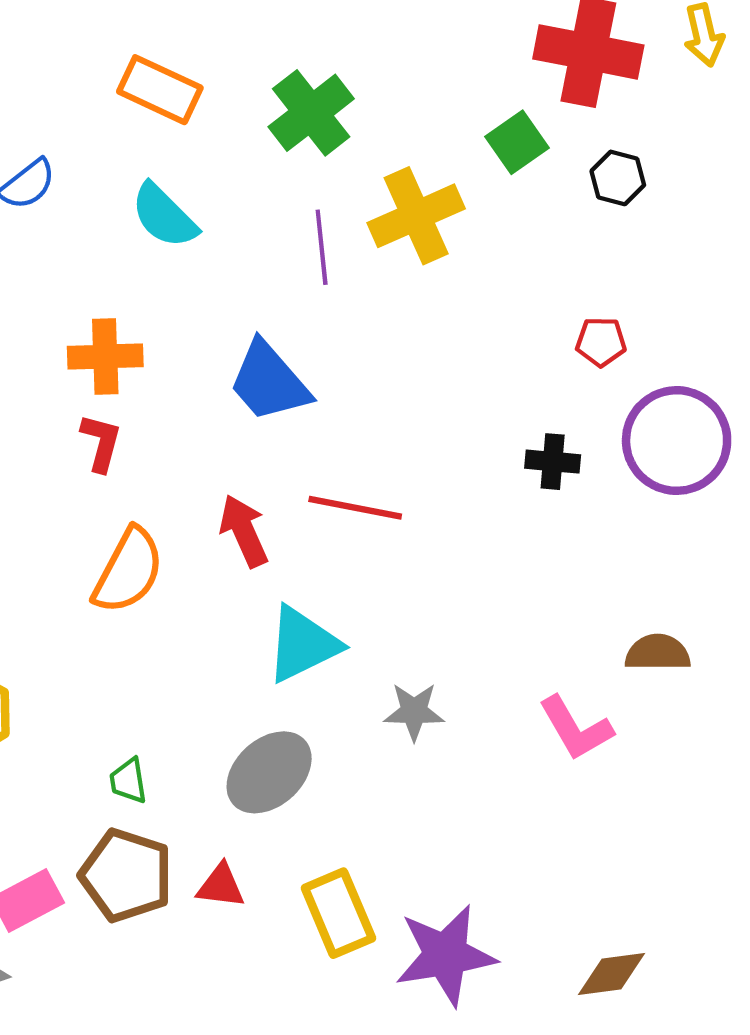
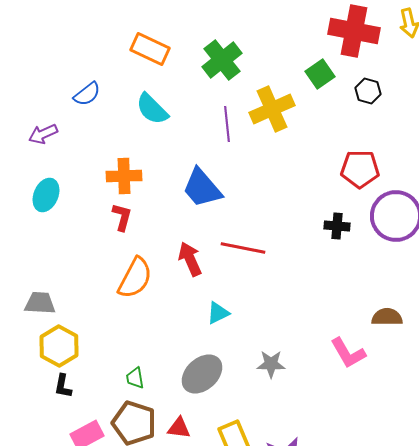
red pentagon: (601, 342) -> (360, 169), size x1.6
cyan triangle: (303, 644) -> (218, 313), size x0.6
gray star: (414, 711) -> (271, 364), moved

